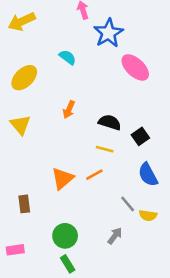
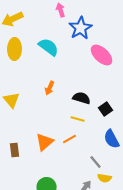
cyan semicircle: (68, 57) -> (49, 47), size x1.5
yellow ellipse: (24, 78) -> (15, 49), moved, turned -45
brown rectangle: (24, 204) -> (15, 150), moved
yellow semicircle: (148, 215) -> (105, 178), moved

